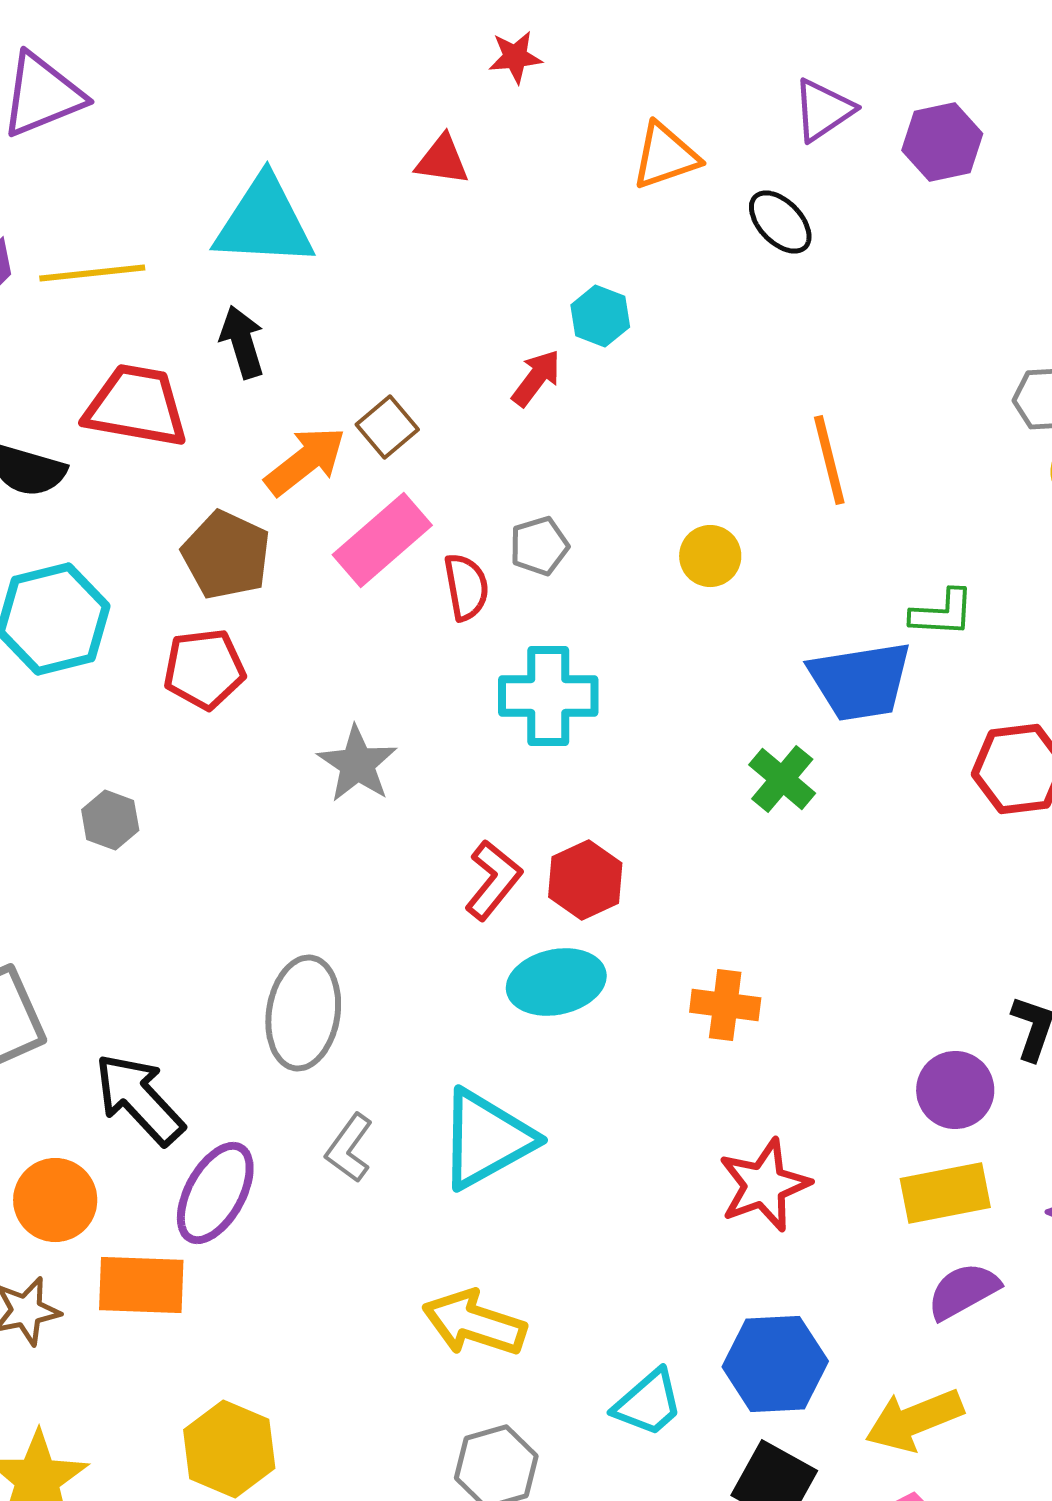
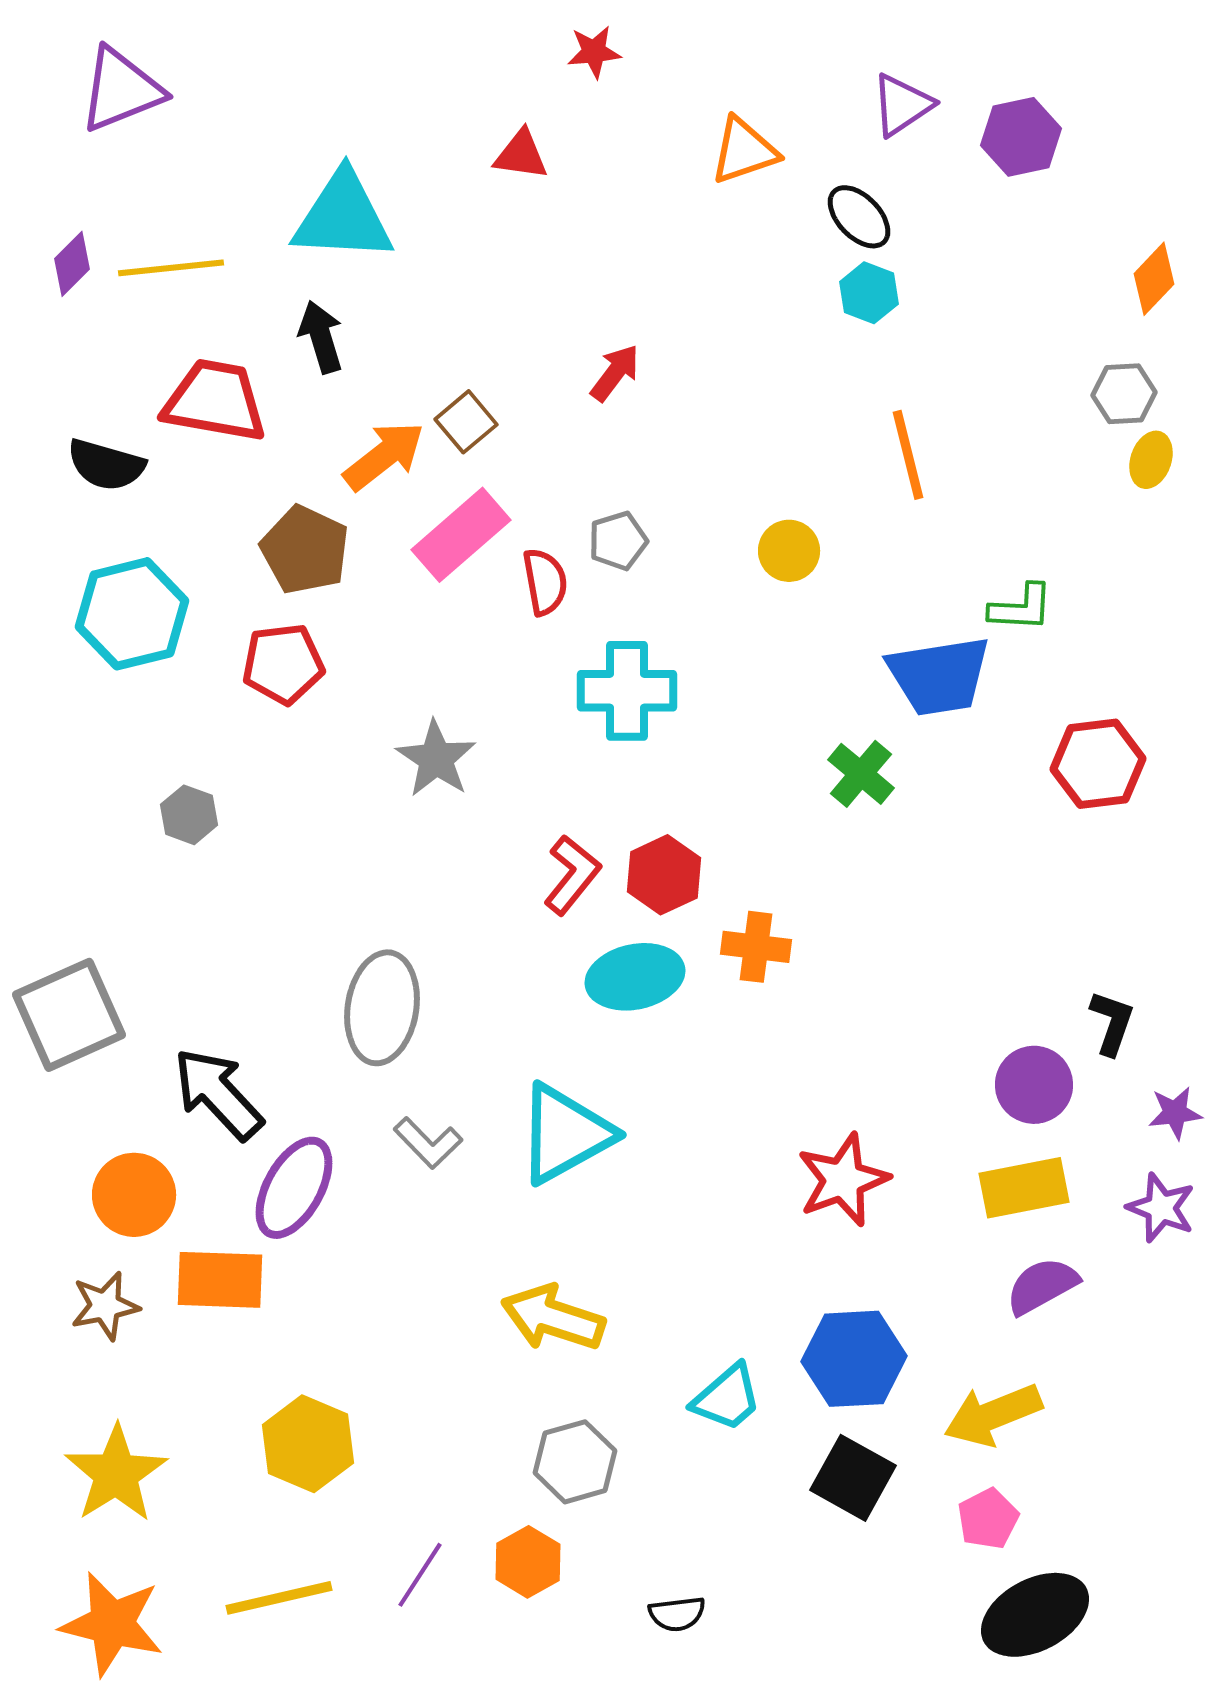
cyan hexagon: (600, 316) -> (869, 293), moved
orange cross: (725, 1005) -> (756, 947), moved
gray L-shape: (349, 1148) -> (428, 1143), turned -80

